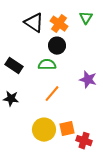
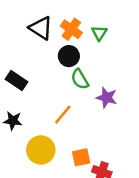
green triangle: (86, 18) -> (99, 33), moved
green semicircle: (47, 65) -> (80, 79), moved, turned -120
yellow circle: (44, 130) -> (41, 150), moved

